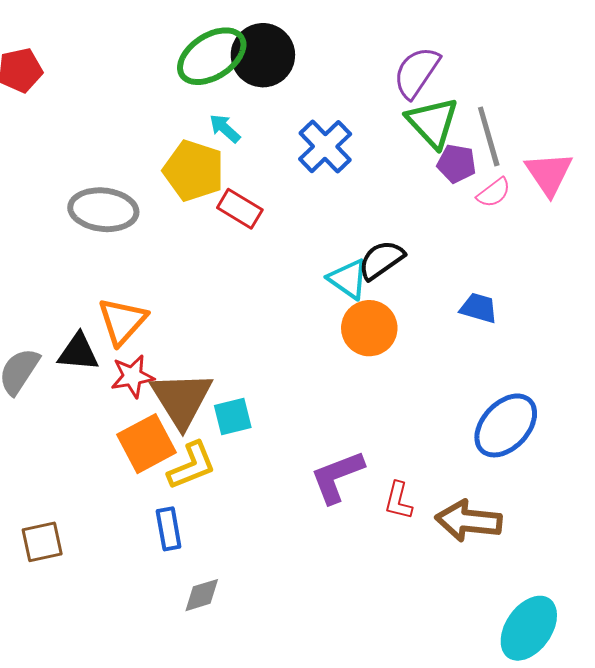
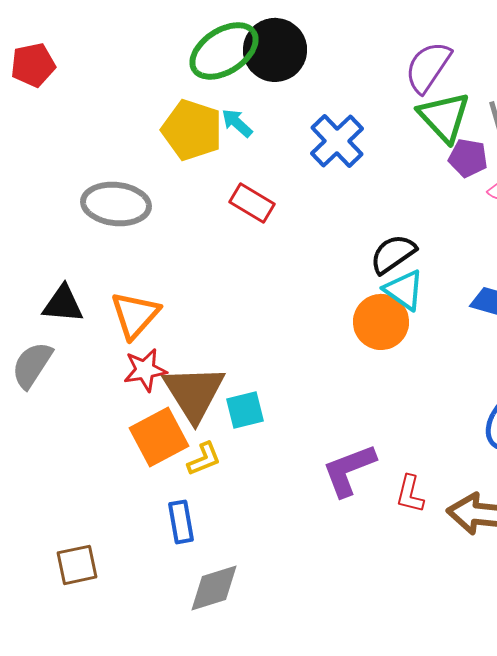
yellow pentagon: (194, 171) -> (192, 130), moved
cyan triangle: (348, 279) -> (404, 290), moved
black triangle: (78, 352) -> (63, 304), moved
yellow L-shape: (192, 466) -> (204, 459), size x0.7
brown square: (42, 542) -> (77, 565), moved
gray diamond: (202, 595) -> (214, 588), size x1.4

